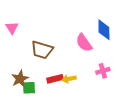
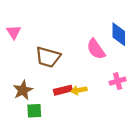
green square: (29, 88) -> (34, 111), moved

